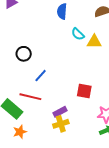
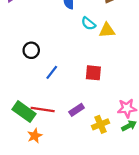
red square: (84, 91) -> (93, 73), moved
red line: (30, 97) -> (43, 110), moved
yellow cross: (61, 124) -> (101, 124), moved

